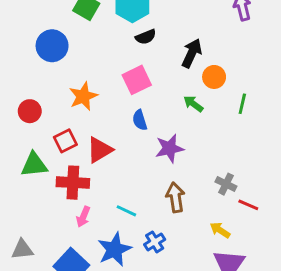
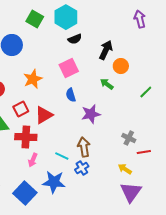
green line: (242, 104) -> (146, 92), moved, turned 32
brown arrow: (175, 197) -> (84, 147), moved
red line: (248, 205) -> (144, 152), turned -32
blue cross: (155, 242) -> (82, 168), moved
blue star: (114, 249) -> (54, 182), turned 30

